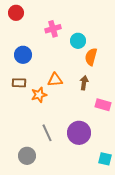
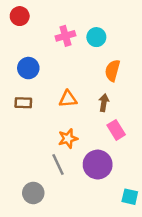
cyan circle: (78, 41) -> (96, 37), moved
orange star: (39, 95) -> (68, 139), moved
pink rectangle: (103, 105) -> (116, 130), moved, turned 42

